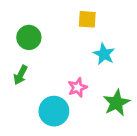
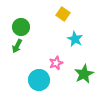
yellow square: (87, 19) -> (63, 14), turned 32
green arrow: (21, 75) -> (17, 46), moved

